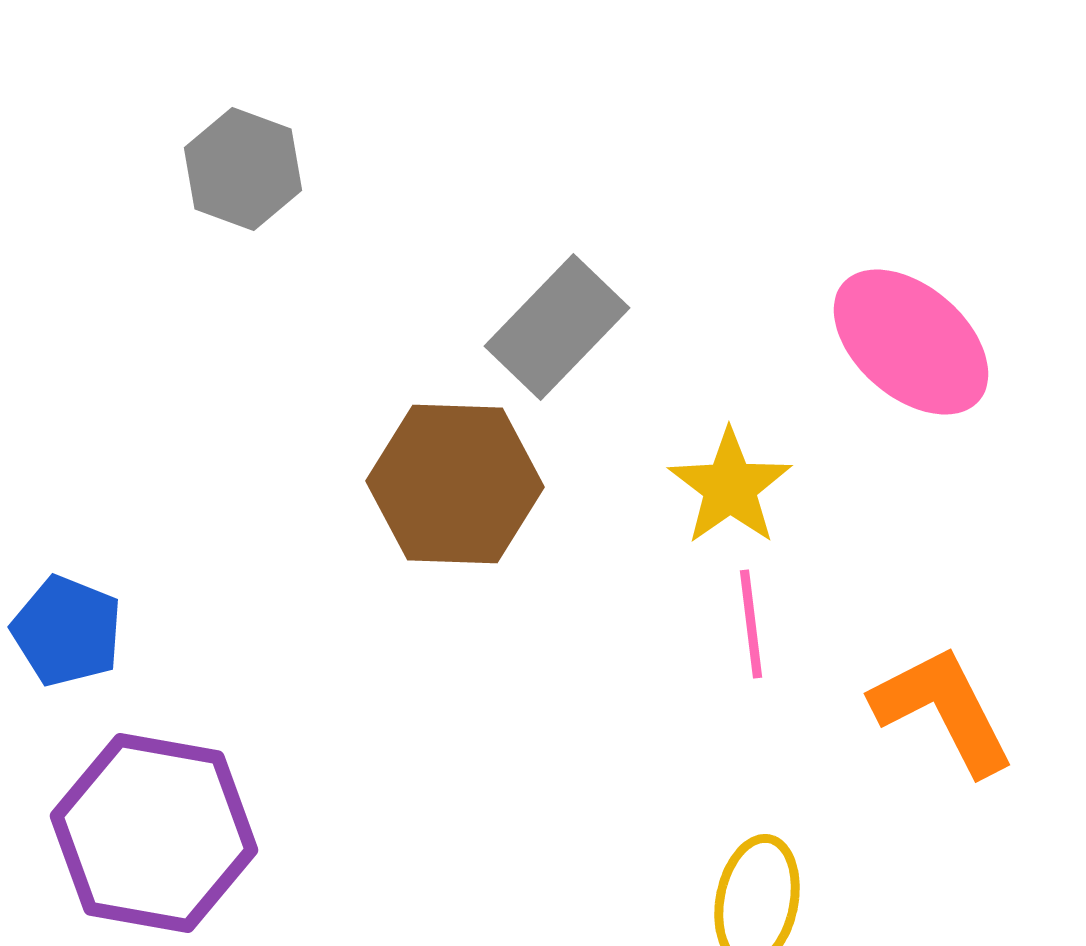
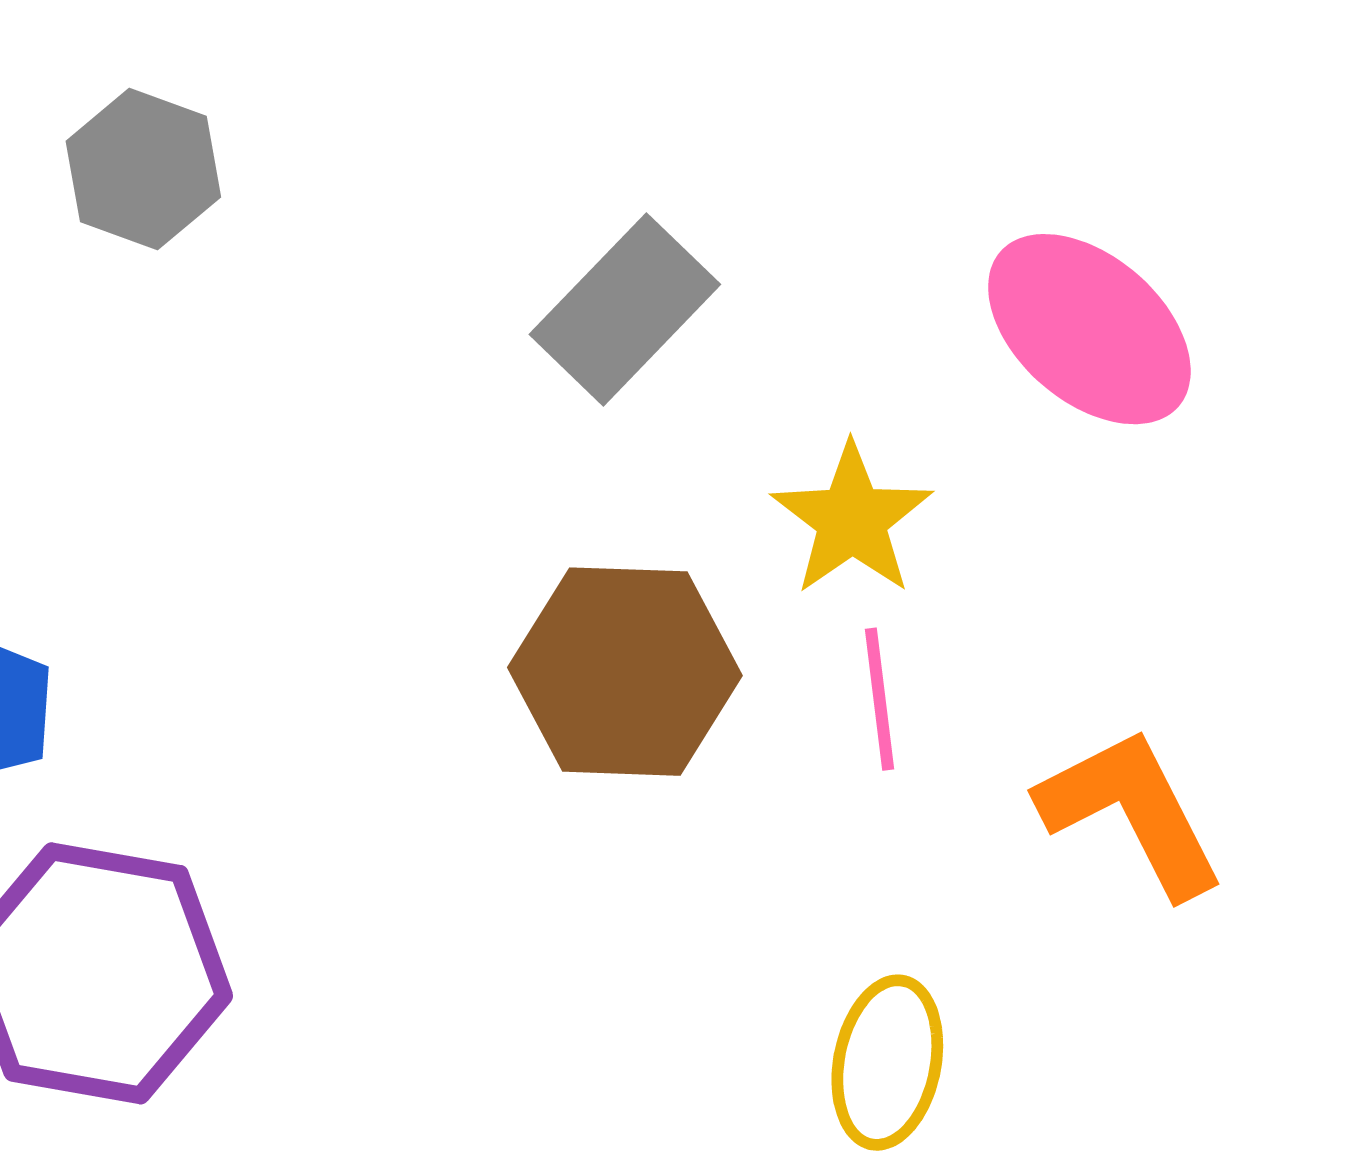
gray hexagon: (243, 169) -> (143, 169), moved
brown hexagon: (455, 484) -> (625, 672), moved

